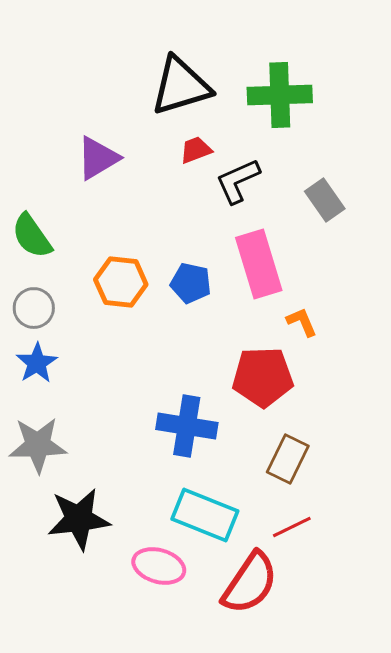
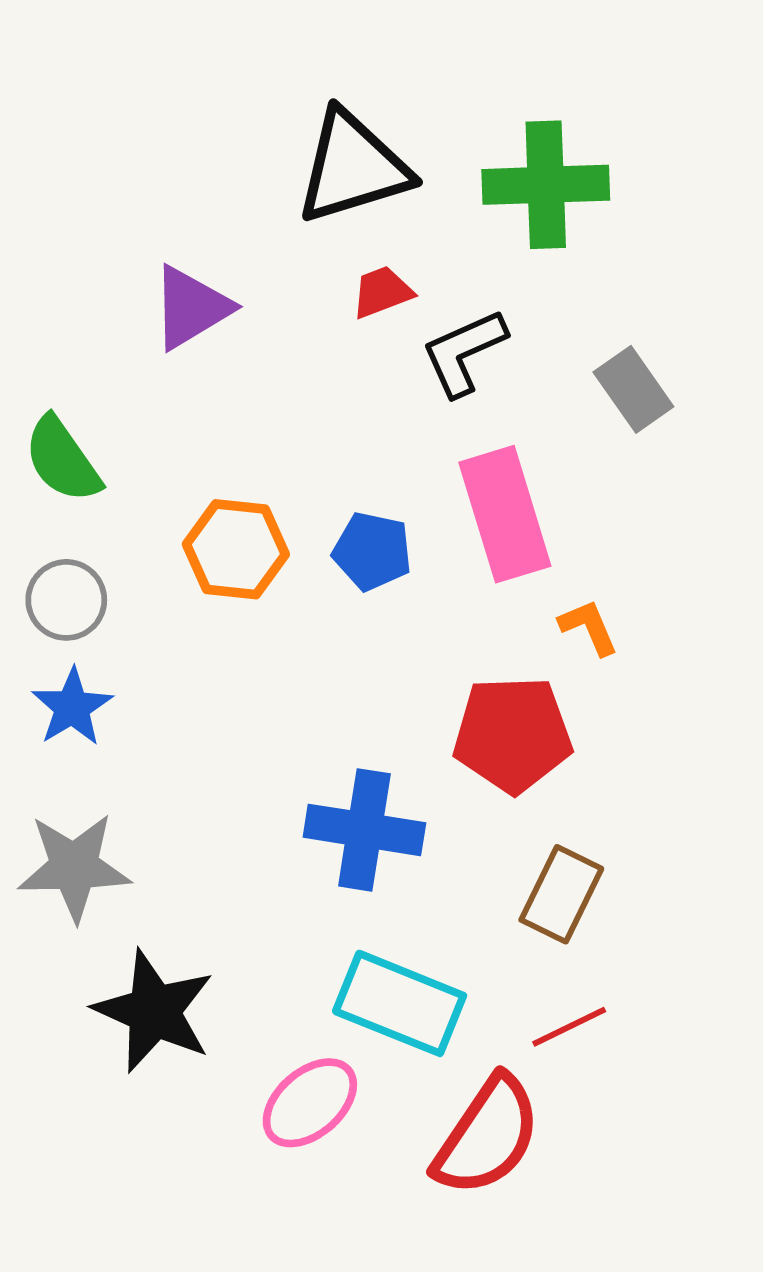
black star: (79, 519) -> (154, 1011), turned 30
pink ellipse: (159, 566) -> (310, 1103), turned -57

